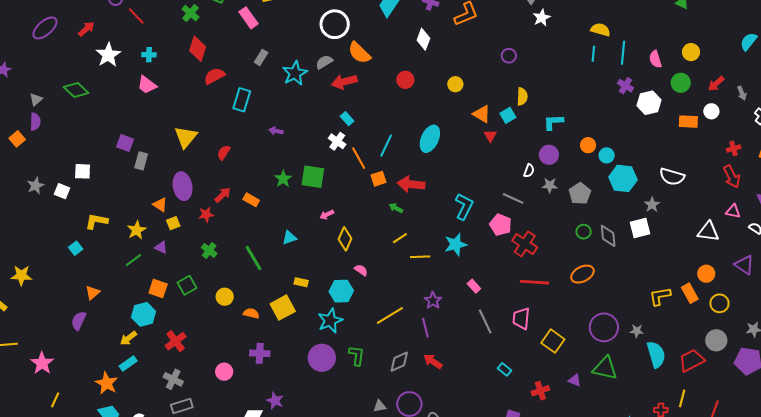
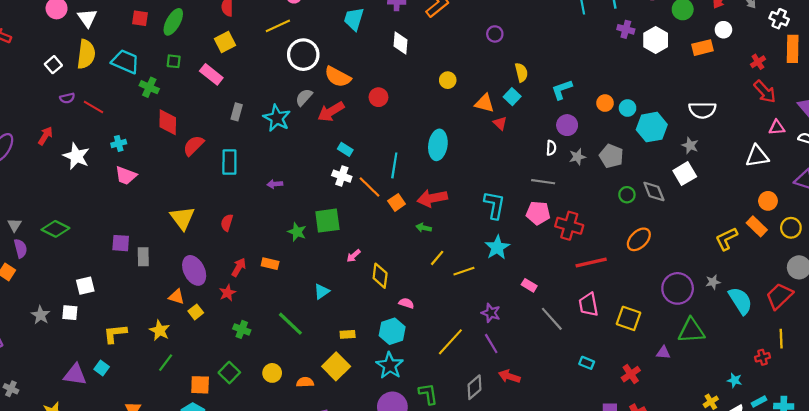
red circle: (405, 80) -> (378, 97), moved
green diamond: (76, 90) -> (55, 229), moved
purple triangle: (161, 247) -> (75, 375), moved, size x1.6

